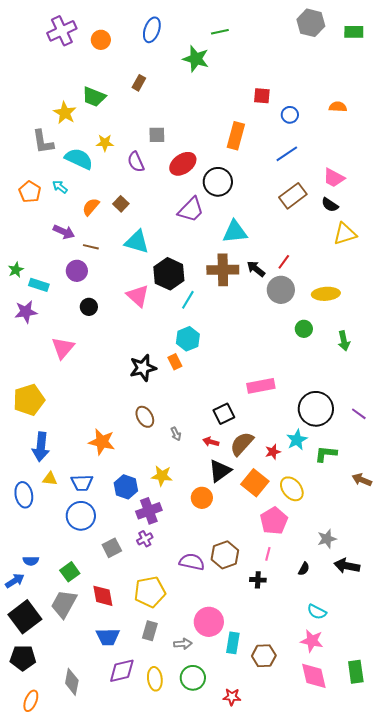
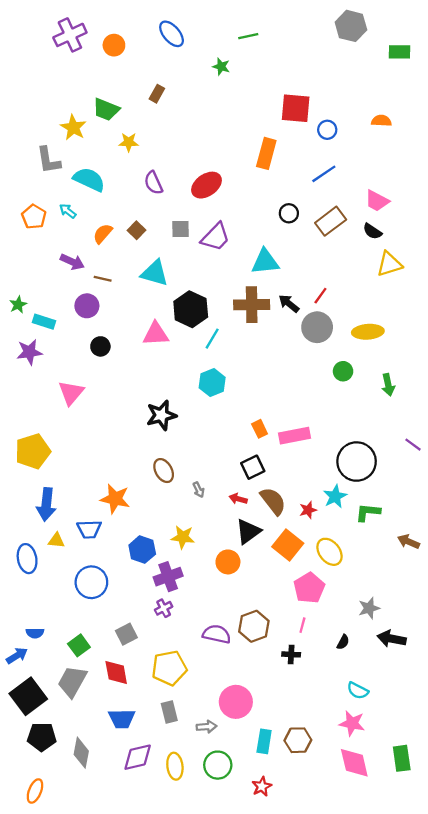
blue ellipse: (152, 30) -> (172, 34), turned -60
green rectangle: (354, 32) -> (399, 52), moved
green star: (196, 59) -> (221, 67), size x0.6
red square: (262, 96) -> (296, 108), size x1.6
gray square: (157, 135) -> (181, 229), moved
yellow star: (105, 143) -> (129, 142), moved
black circle: (218, 182) -> (289, 213), moved, size x0.6
pink triangle: (138, 296) -> (156, 334), turned -45
orange rectangle: (175, 362) -> (260, 429), moved
purple line: (359, 414) -> (413, 445), moved
brown semicircle: (242, 444) -> (273, 501), turned 100
blue trapezoid: (82, 483) -> (89, 529), moved
gray square: (112, 548) -> (126, 634), moved
gray rectangle: (150, 631) -> (169, 712), turned -30
cyan rectangle: (233, 643) -> (264, 741), moved
black pentagon: (23, 658) -> (42, 737), moved
gray diamond: (72, 682) -> (81, 753), moved
red star: (232, 697) -> (262, 786), turned -30

